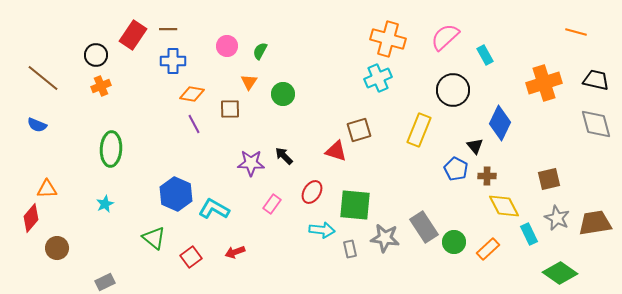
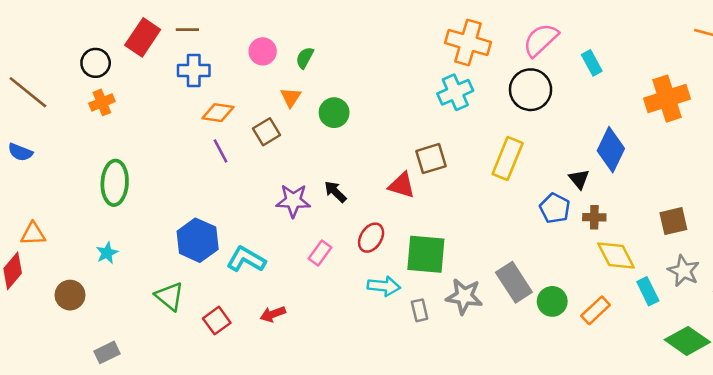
black circle: (453, 90) -> (531, 90), moved
brown square: (230, 109) -> (266, 132), turned -30
brown circle: (57, 248) -> (70, 295), moved

